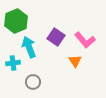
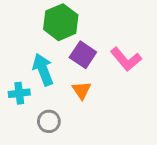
green hexagon: (16, 21) -> (61, 22), moved
orange triangle: (75, 61) -> (81, 90), moved

